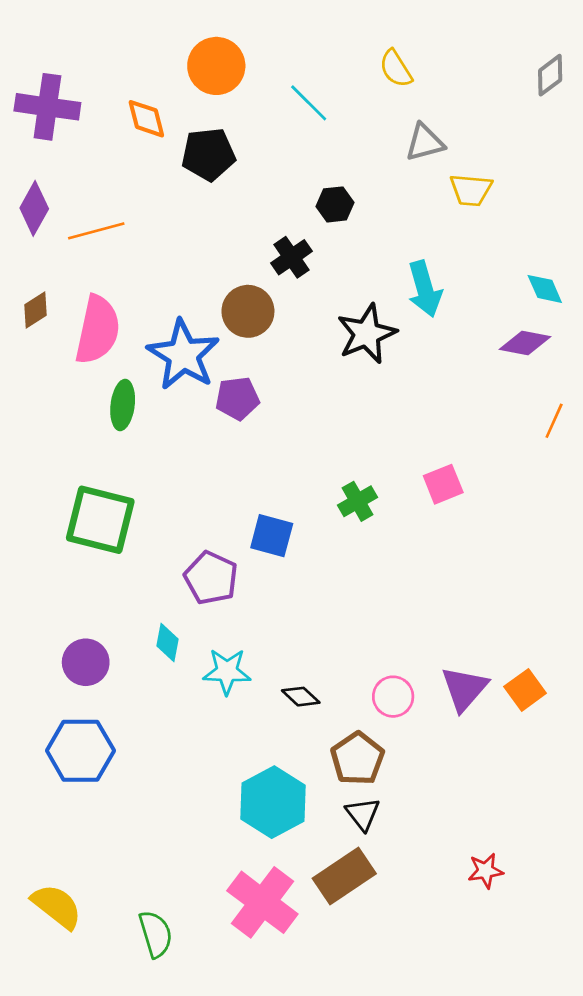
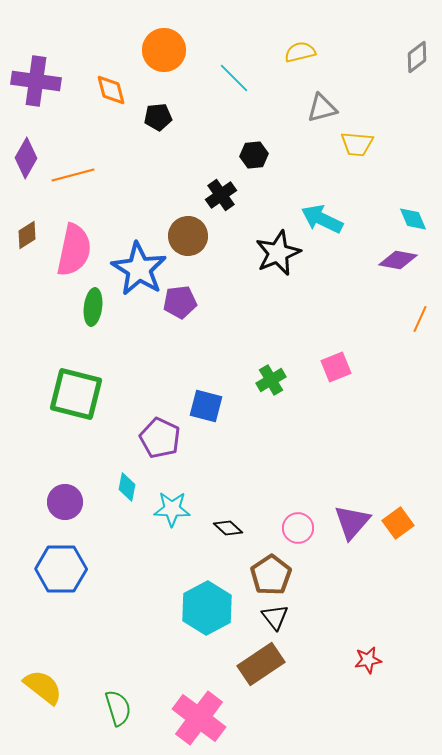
yellow semicircle: (396, 69) -> (300, 52), turned 108
black pentagon: (208, 154) -> (158, 117), size x0.7
cyan arrow: (425, 289) -> (322, 219), turned 132
pink cross: (262, 902) -> (199, 718), moved

